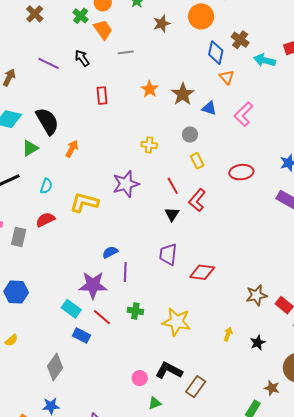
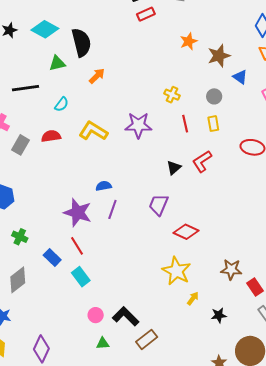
red rectangle: (102, 96) -> (146, 14), moved, turned 54
red line: (173, 186) -> (185, 124), moved
cyan rectangle: (71, 309) -> (81, 277), moved
green cross: (135, 311) -> (20, 237), moved
yellow star: (177, 322) -> (177, 271), moved

